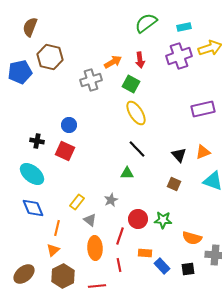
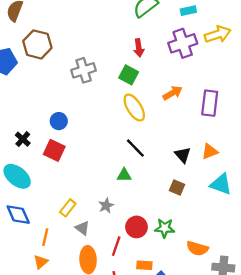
orange arrow: (113, 62) -> (173, 93), moved
purple rectangle: (203, 109) -> (210, 103), turned -70
black cross: (37, 141) -> (23, 139), turned 32

